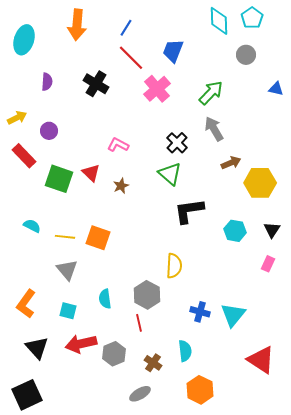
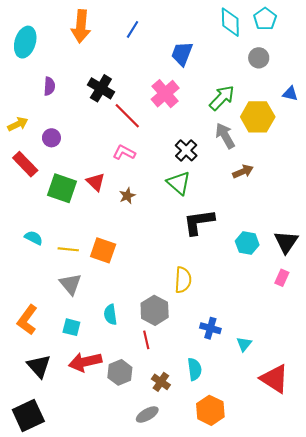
red line: (131, 58) -> (127, 116), moved
yellow hexagon: (260, 183) -> (258, 117), moved
black triangle: (272, 230) -> (286, 242), size x1.4
cyan triangle: (233, 315) -> (244, 344), moved, size x0.6

